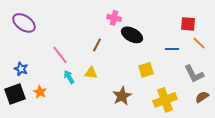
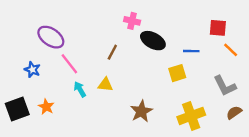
purple ellipse: (24, 23) -> (51, 37), moved
blue line: (172, 49) -> (191, 51), moved
blue star: (21, 69) -> (32, 70), moved
yellow square: (146, 70) -> (177, 73), moved

